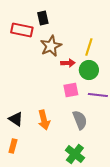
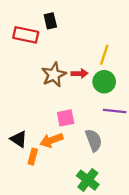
brown star: (51, 46) -> (54, 75), moved
pink square: (71, 90) -> (66, 118), moved
orange arrow: (44, 120) -> (51, 140), turned 84
orange rectangle: (13, 146) -> (33, 157), moved

